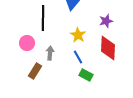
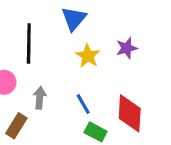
yellow star: (78, 35) -> (88, 56), moved
red diamond: (108, 48) -> (130, 113), moved

